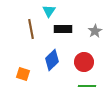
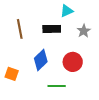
cyan triangle: (49, 11) -> (67, 11), moved, turned 32
green line: (87, 86) -> (57, 86), moved

